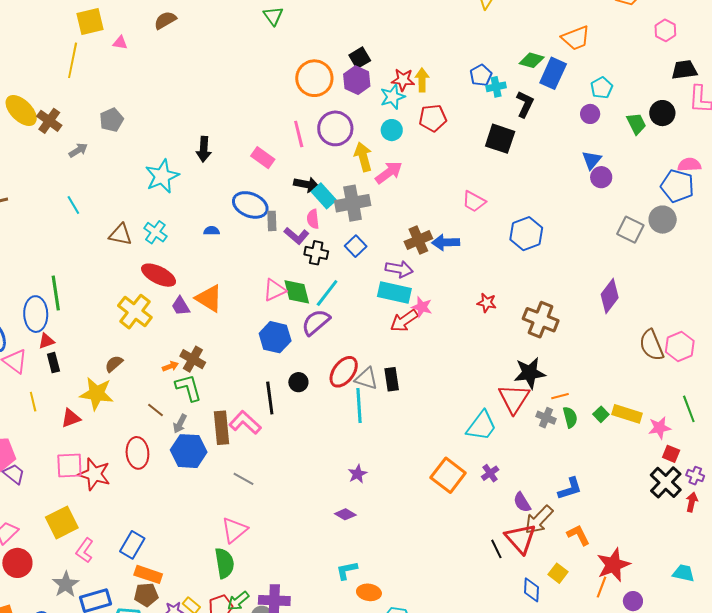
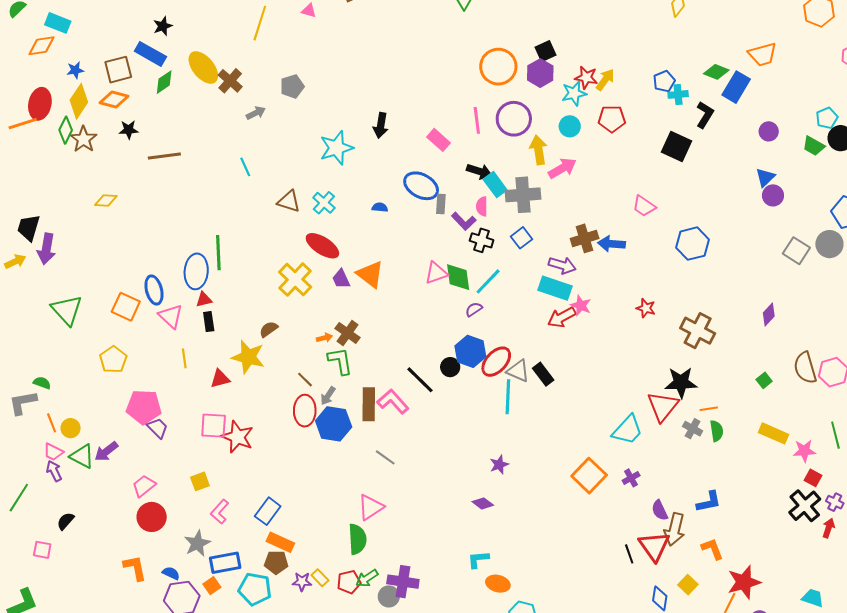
yellow arrow: (422, 80) -> (605, 80), turned 30
cyan pentagon: (602, 88) -> (827, 118), moved
green trapezoid: (636, 124) -> (814, 146), turned 140
purple diamond: (610, 296) -> (769, 314), size x0.7
purple semicircle: (316, 322) -> (474, 309), size x0.6
blue hexagon: (275, 337) -> (470, 351), moved
black rectangle: (392, 379) -> (543, 374), turned -35
black line: (270, 398) -> (420, 380), turned -44
green square: (601, 414) -> (764, 380), moved
red ellipse: (137, 453) -> (305, 411), moved
brown arrow: (539, 520) -> (674, 529), turned -36
yellow square: (62, 522) -> (200, 481), size x0.6

